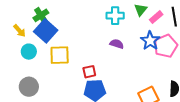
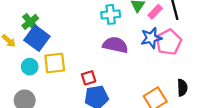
blue star: (150, 41) -> (151, 38), turned 30
purple semicircle: (117, 44) -> (115, 45), size x1.6
cyan circle: (29, 52) -> (30, 67), moved

